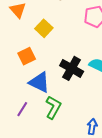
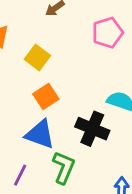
orange square: (27, 56) -> (46, 97), moved
black cross: (72, 68) -> (92, 129), moved

